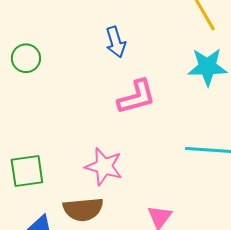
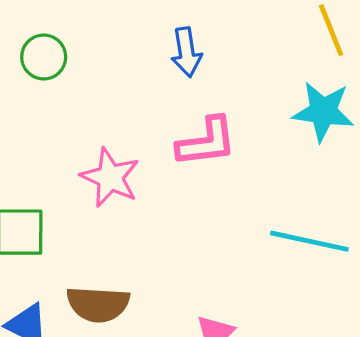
pink star: (104, 166) -> (110, 178), moved

